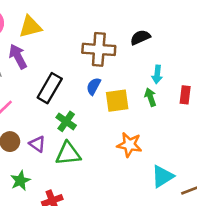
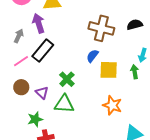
black rectangle: (50, 88) -> (43, 51), moved
green star: (20, 181) -> (35, 119), moved

